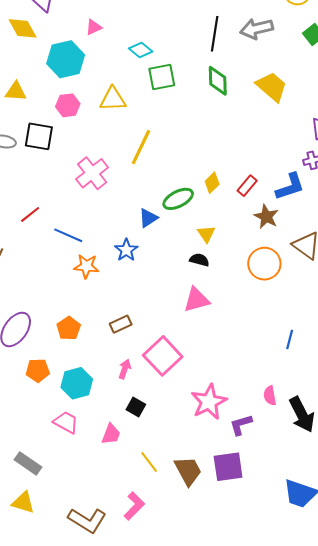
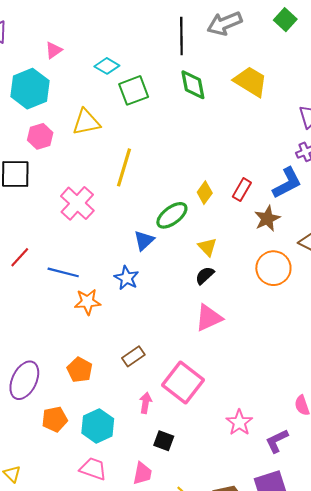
brown star: (266, 217) -> (267, 219), turned 30
black semicircle: (199, 260) -> (205, 275), turned -48
pink star: (209, 402) -> (239, 423), size x0.7

